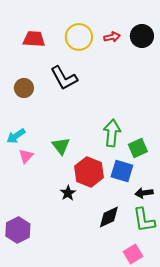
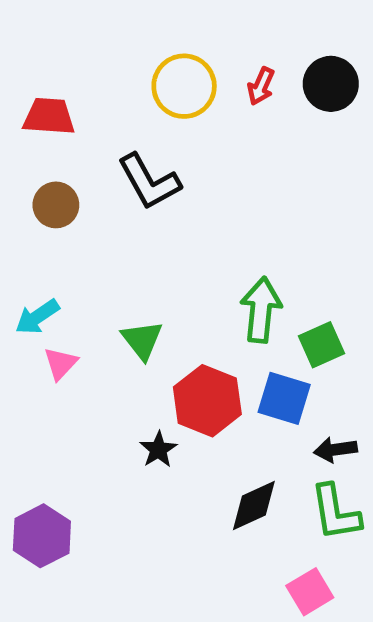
red arrow: (112, 37) -> (261, 86), turned 126
red trapezoid: (34, 39) -> (49, 116), moved

